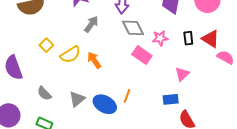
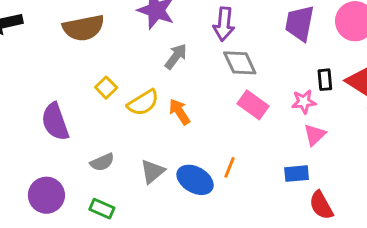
pink star: (160, 38) -> (304, 102), moved
gray semicircle: (44, 93) -> (102, 162), turned -70

